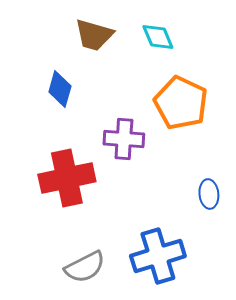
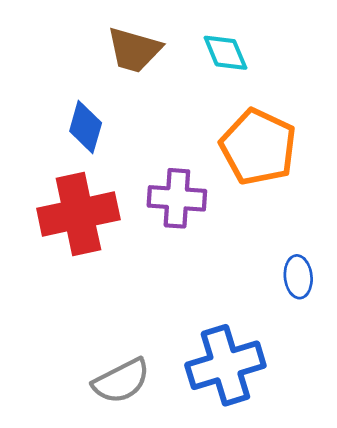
red cross: (67, 178) -> (78, 214), moved

